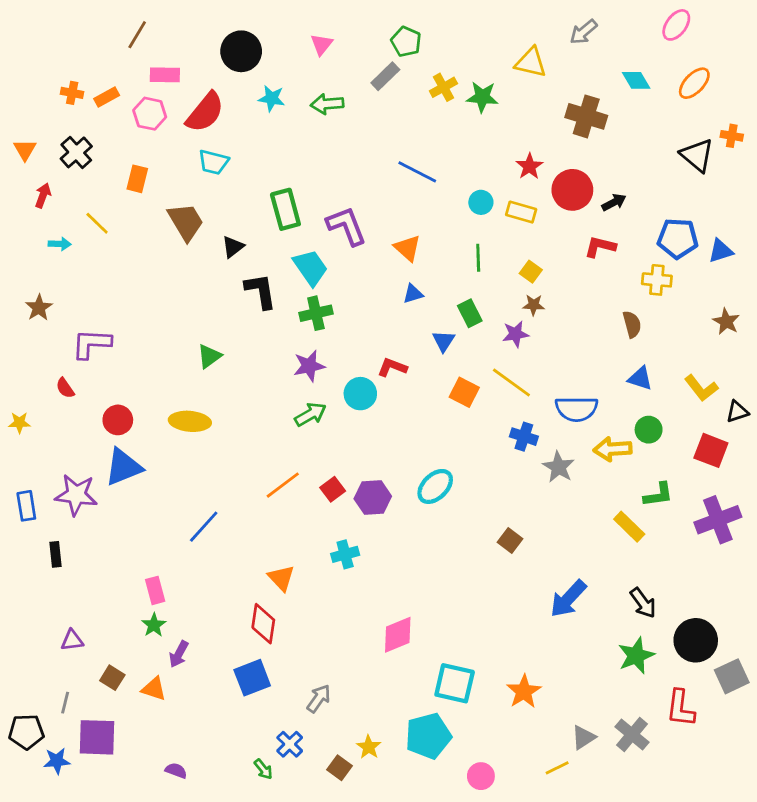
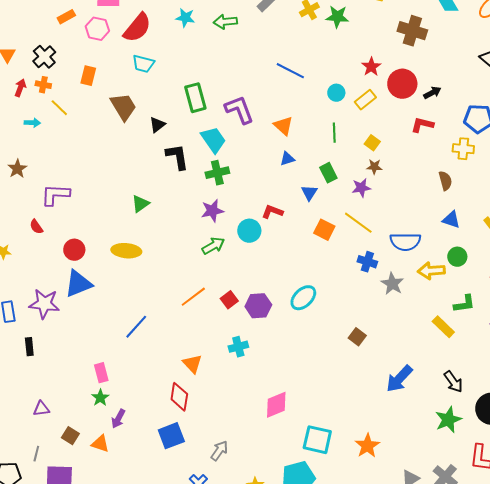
orange cross: (72, 93) -> (43, 85), moved
yellow rectangle: (521, 212) -> (365, 100), turned -55

